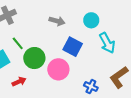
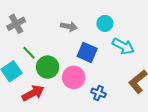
cyan arrow: (107, 43) -> (123, 46), turned -30
red arrow: (19, 82) -> (33, 93), size x1.5
blue cross: (91, 87) -> (99, 93), moved

